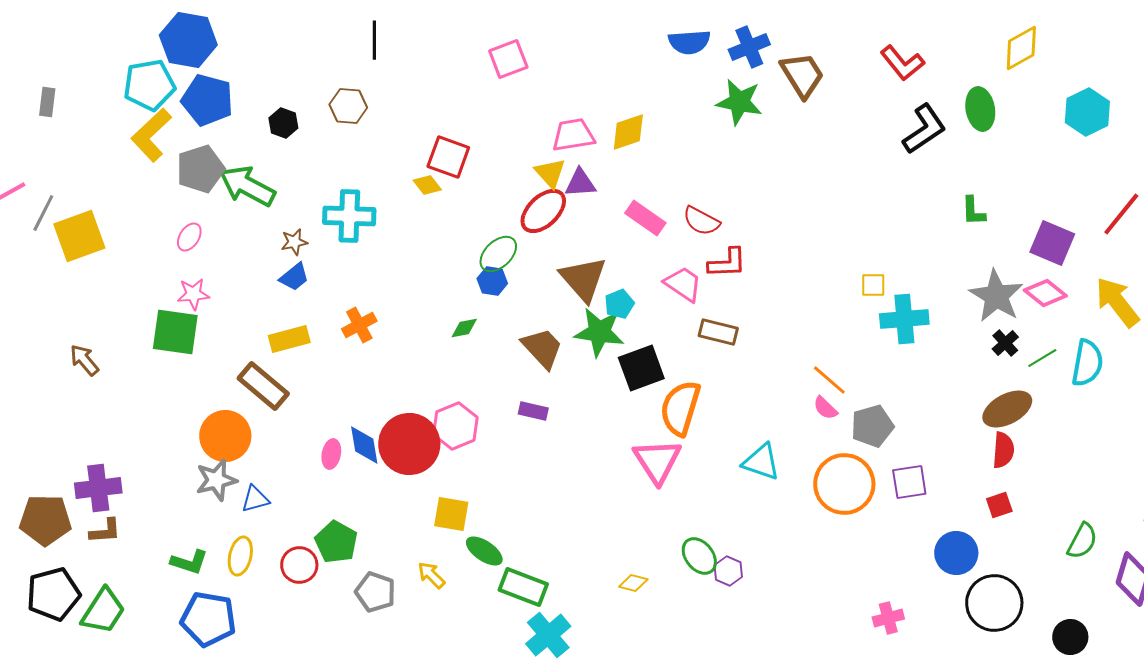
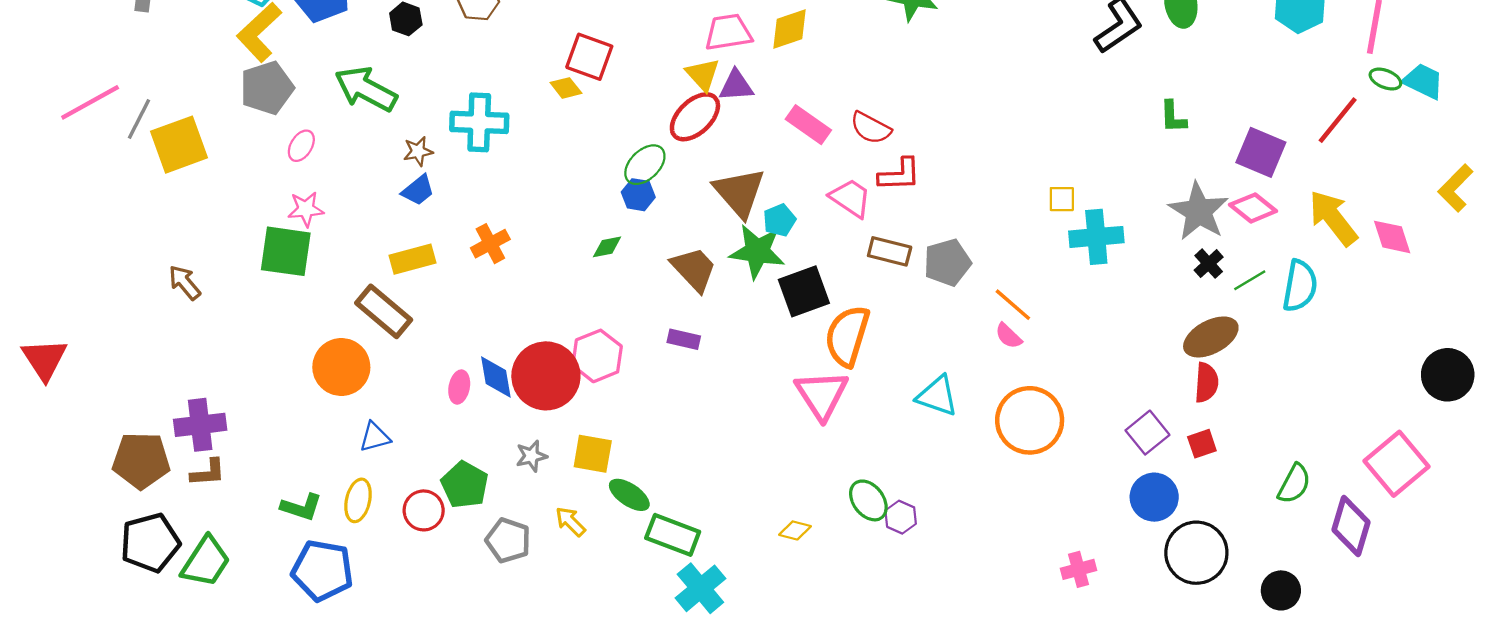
gray pentagon: (200, 169) -> (267, 88), moved
gray pentagon: (872, 426) -> (947, 262), moved
gray star: (216, 480) -> (531, 456), moved, size x0.7
purple square: (909, 482) -> (1147, 433), moved, turned -30

